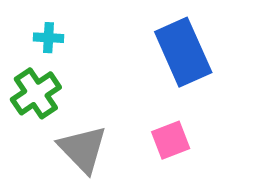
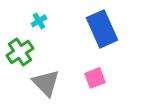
cyan cross: (49, 38) -> (39, 21), moved, turned -35

